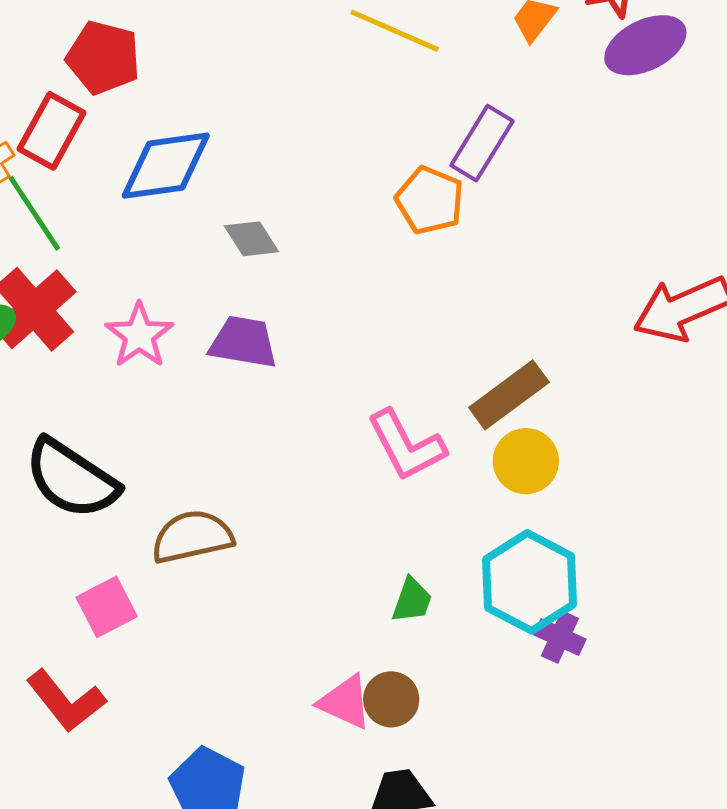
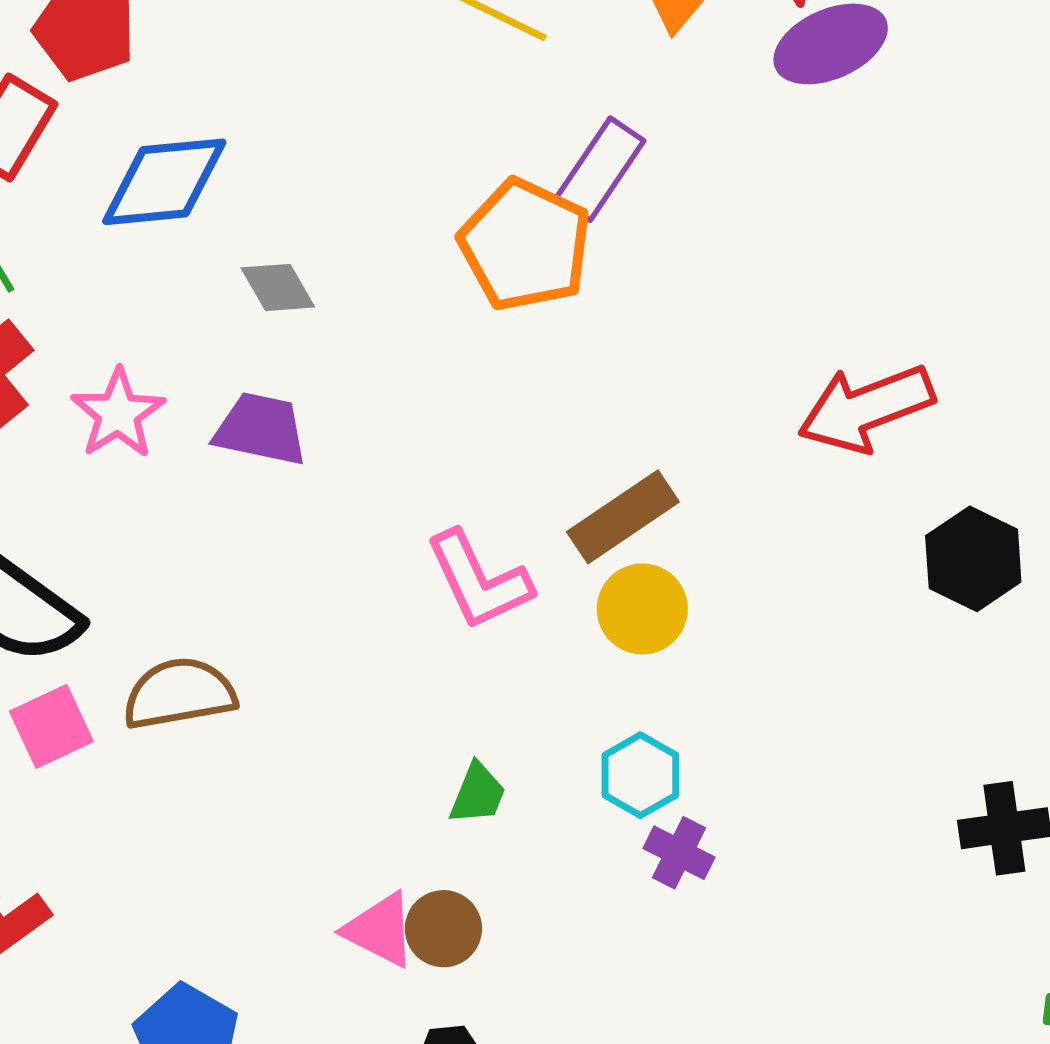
orange pentagon: (430, 200) -> (525, 245), size x1.4
cyan hexagon: (530, 582) -> (640, 775), size x0.6
pink square: (107, 607) -> (51, 726), moved

